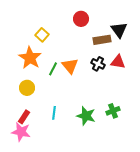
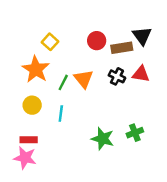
red circle: (81, 19) -> (97, 41), moved
cyan line: (54, 113) -> (61, 114), moved
red rectangle: (24, 117) -> (29, 140), turned 56

